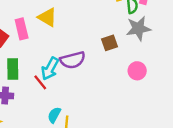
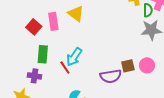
brown square: (110, 43) -> (128, 66), moved
purple semicircle: (73, 60) -> (111, 76), moved

